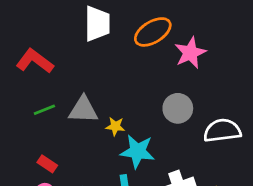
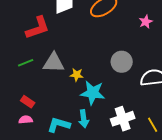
pink star: (190, 53) -> (146, 22), moved, size x0.6
red L-shape: (35, 61) -> (38, 28), moved, turned 124

